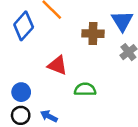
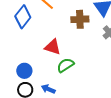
green semicircle: (85, 89) -> (65, 65), moved, turned -30

